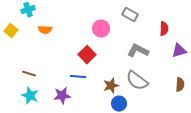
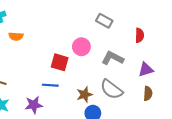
pink circle: (101, 29) -> (81, 47), moved
purple triangle: (179, 51) -> (146, 70), moved
red square: (87, 55) -> (60, 62), turned -30
brown semicircle: (180, 85) -> (148, 93), moved

